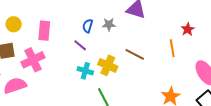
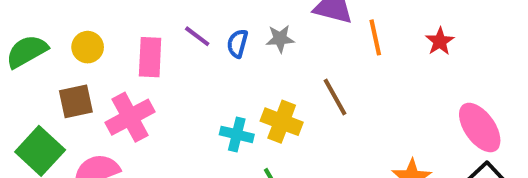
purple line: (80, 45) -> (197, 36), moved
orange line: (172, 48) -> (375, 37), moved
brown line: (135, 54) -> (335, 97), turned 36

